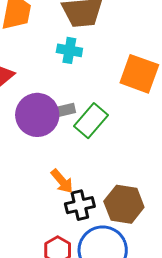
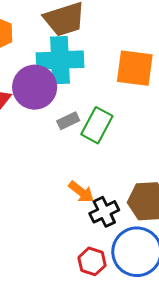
cyan cross: (69, 50) -> (60, 60), size x1.8
purple circle: (37, 115) -> (35, 87), moved

